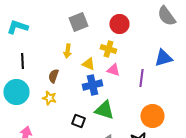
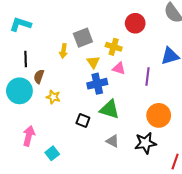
gray square: (78, 22) -> (83, 38), moved
red circle: (119, 24) -> (135, 23), moved
yellow arrow: (67, 51) -> (63, 51), moved
yellow triangle: (88, 64) -> (93, 62), turned 32
brown semicircle: (53, 76) -> (39, 77), moved

